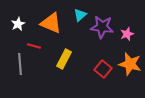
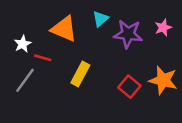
white star: (18, 24) -> (23, 44), moved
pink star: (127, 34) -> (163, 28), moved
gray line: (20, 64) -> (25, 80), turned 40

